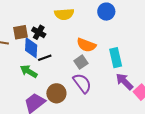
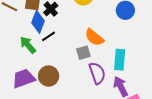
black line: (45, 58) -> (48, 36), turned -32
purple semicircle: (82, 83) -> (97, 73), moved

